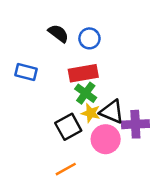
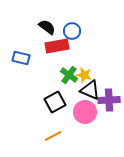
red rectangle: (83, 73) -> (57, 46), moved
yellow star: (91, 113) -> (84, 75), moved

